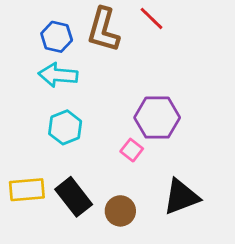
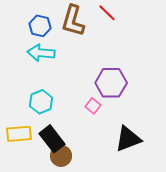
cyan hexagon: (65, 127) -> (41, 102), moved
brown circle: (120, 211) -> (61, 156), moved

